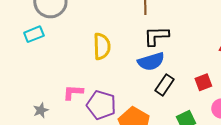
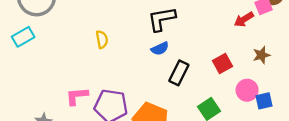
yellow semicircle: (102, 46) -> (102, 39), size x0.6
blue semicircle: (151, 61) -> (160, 49), size x0.6

